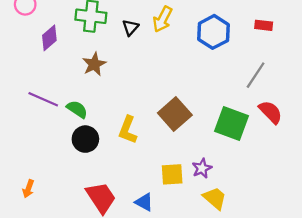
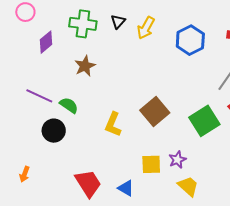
black triangle: (130, 28) -> (118, 22), moved
green square: (232, 124) -> (204, 121), turned 36
black circle: (85, 139) -> (54, 131), moved

